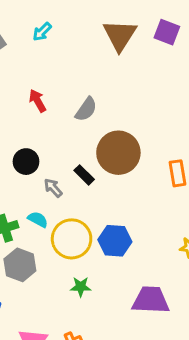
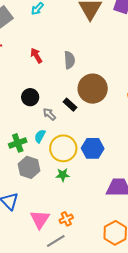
gray semicircle: (86, 109) -> (69, 60), turned -36
cyan semicircle: (38, 219) -> (40, 136), turned -88
green star: (81, 287) -> (63, 175), moved

